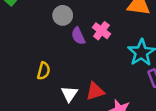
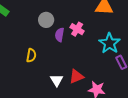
purple semicircle: (78, 36) -> (60, 35), turned 40
yellow semicircle: (44, 71) -> (31, 55), moved

